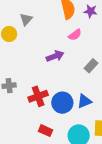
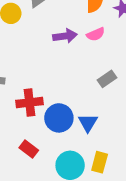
purple arrow: (55, 56) -> (65, 36), moved
blue triangle: (84, 101) -> (88, 123), turned -49

